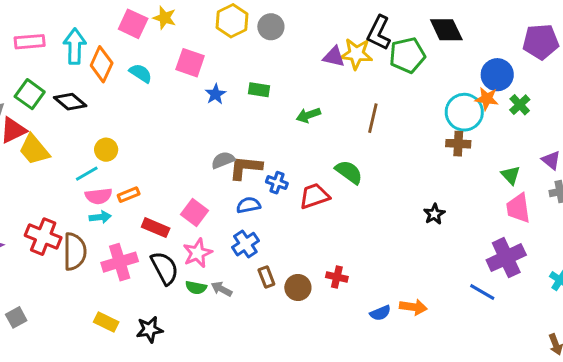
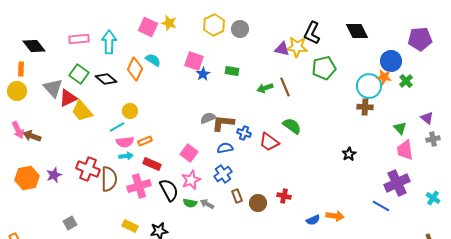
green pentagon: (407, 55) -> (324, 68), moved
pink square: (190, 63) -> (194, 61), moved
orange diamond: (102, 64) -> (135, 69), moved
brown line: (373, 118) -> (285, 87), moved, turned -36
red trapezoid: (314, 196) -> (269, 142), turned -125
red rectangle: (156, 228) -> (152, 164), moved

